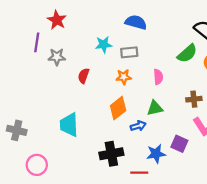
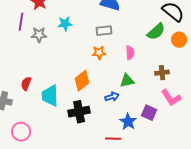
cyan star: (104, 45) -> (65, 24), moved
red semicircle: (84, 76) -> (26, 84), moved
orange diamond: (118, 108) -> (82, 81), moved
black cross: (111, 154) -> (79, 112), moved
blue star: (156, 154) -> (128, 122), turned -30

